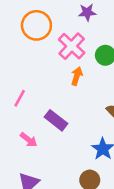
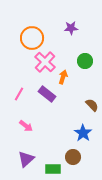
pink cross: (72, 46) -> (45, 62), moved
purple rectangle: (56, 120) -> (47, 94), moved

